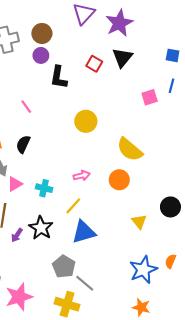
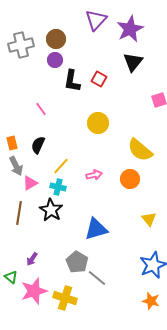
red square: (94, 64) -> (99, 79), moved
yellow line: (73, 206) -> (61, 166), moved
black star: (41, 228) -> (51, 210), moved
purple arrow: (17, 235) -> (32, 259), moved
yellow cross: (67, 304) -> (65, 298), moved

